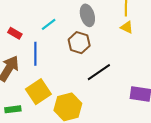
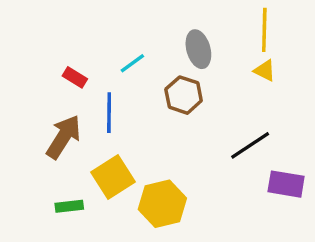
black line: (99, 72) -> (250, 145), moved

